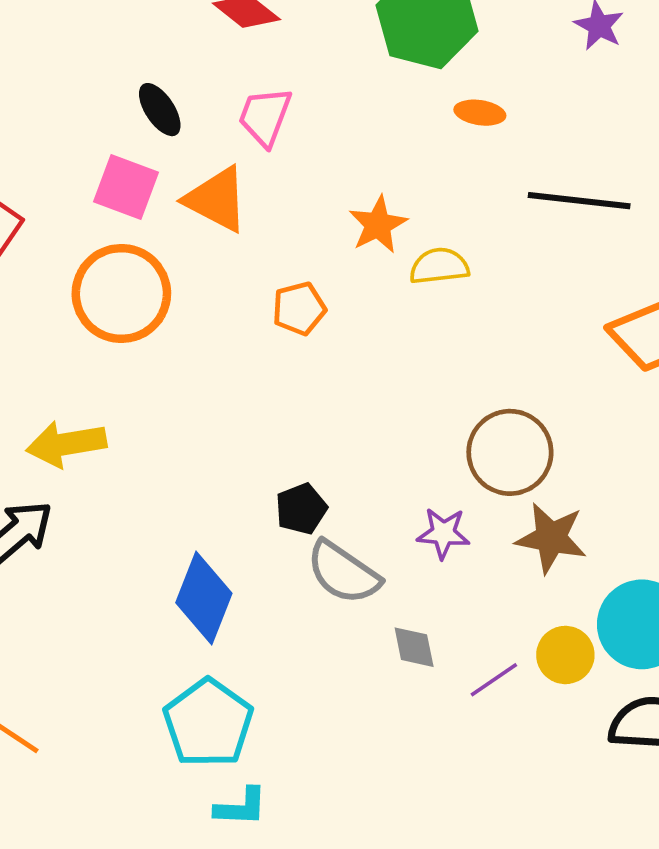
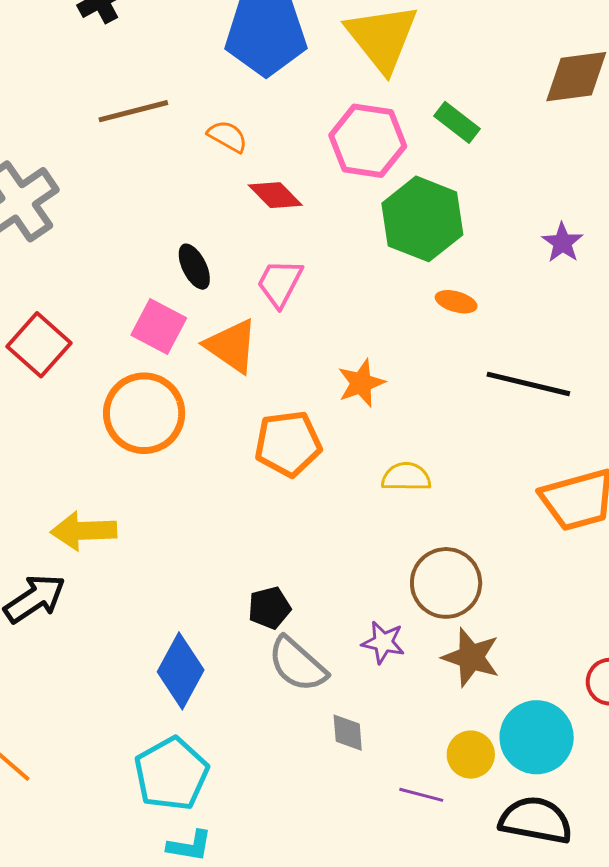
yellow semicircle: (439, 266) -> (406, 477), moved
orange pentagon: (299, 309) -> (288, 444), size x1.5
purple line: (494, 680) -> (421, 795), moved, turned 42

